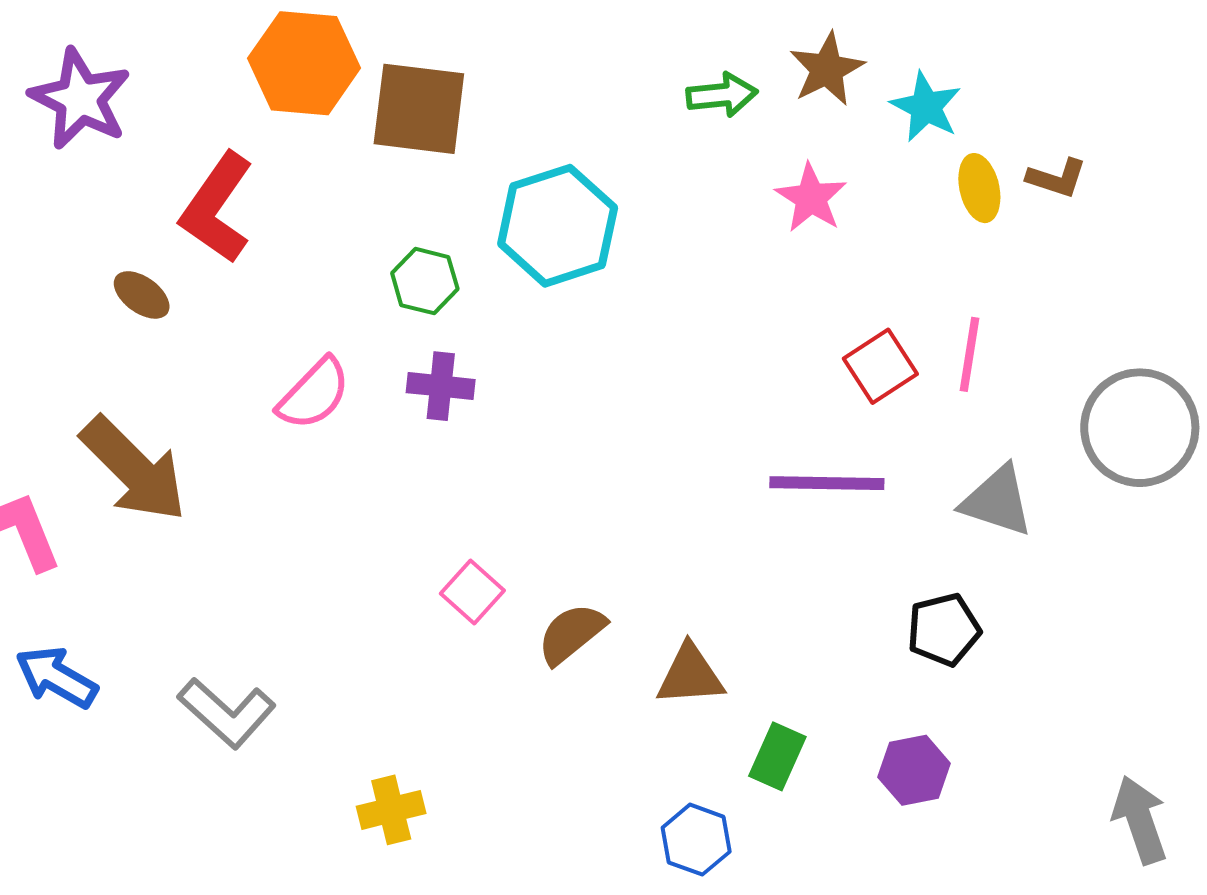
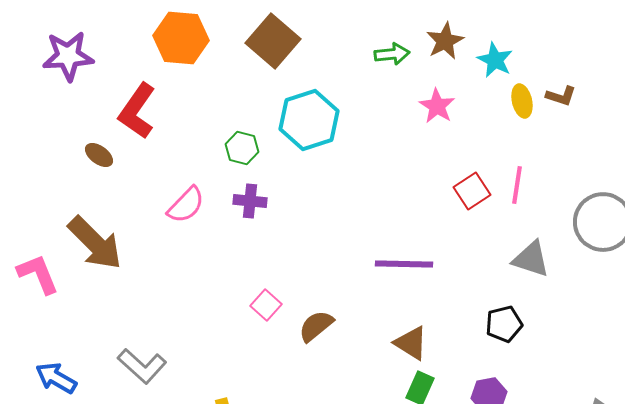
purple star: (80, 99) -> (68, 56), turned -30
brown square: (419, 109) -> (273, 41), moved, turned 34
purple line: (827, 483) -> (404, 264), moved
brown triangle: (690, 675) -> (411, 343), moved, turned 36
blue arrow: (56, 677) -> (56, 378), moved

